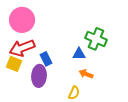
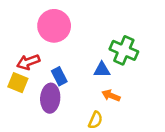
pink circle: (22, 20) -> (54, 26), moved
red arrow: (22, 48) -> (28, 62), size x0.7

